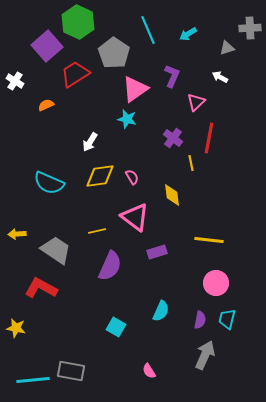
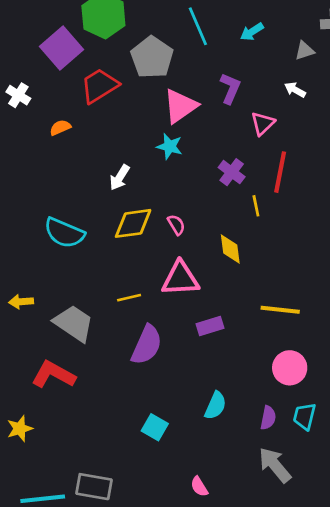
pink triangle: (135, 217) -> (180, 279), turned -40
yellow star: (16, 328) -> (20, 429), turned -30
gray arrow: (205, 355) -> (275, 465), turned -64

